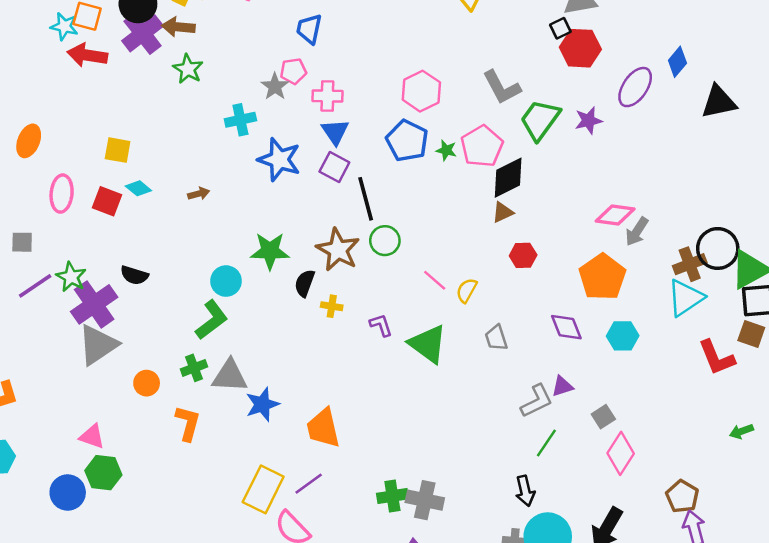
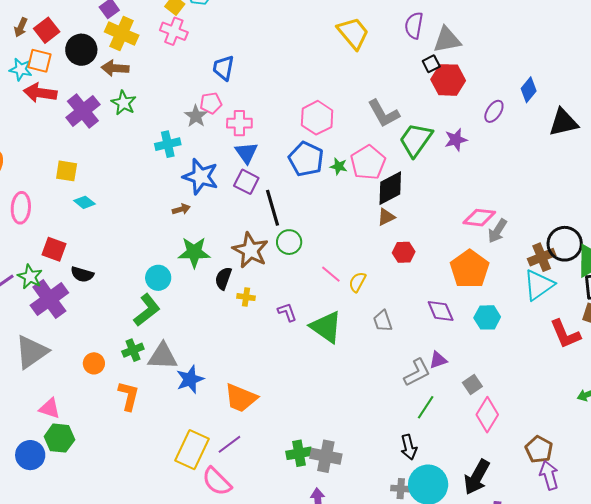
purple cross: (143, 33) -> (83, 111), moved
purple ellipse: (635, 87) -> (494, 111), size x0.7
brown arrow: (199, 194) -> (181, 209), moved
red square: (107, 201) -> (54, 249), moved
gray triangle: (98, 345) -> (32, 352), moved
orange trapezoid: (323, 428) -> (241, 398), turned -54

